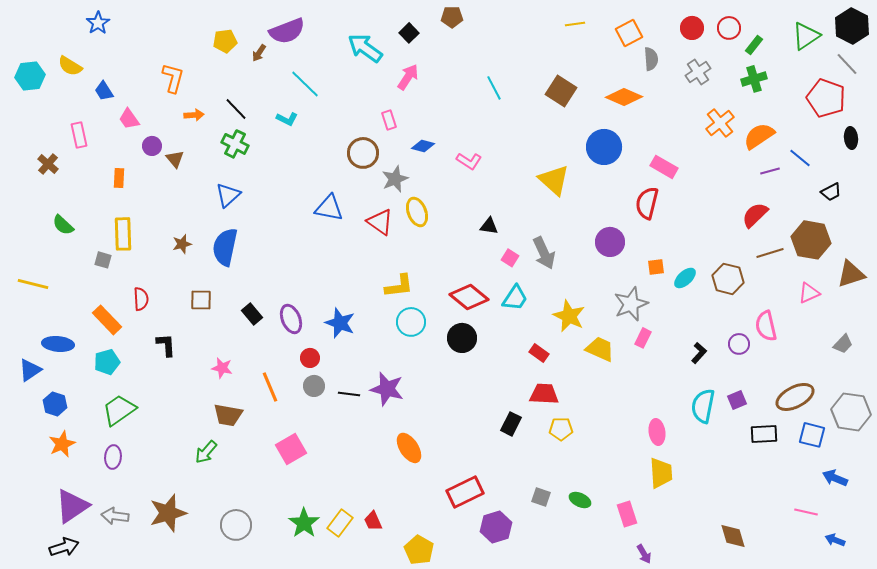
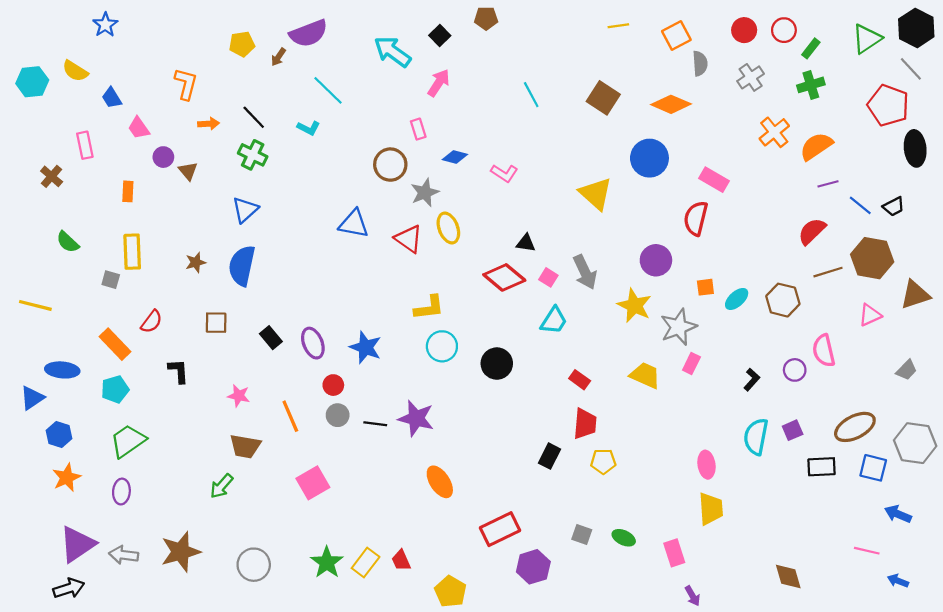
black ellipse: (851, 138) -> (915, 148), size x1.5
blue line: (800, 158) -> (860, 205), moved
red diamond: (469, 297) -> (504, 277), moved
red semicircle: (141, 299) -> (152, 322), turned 40
yellow star: (569, 316) -> (634, 305), moved
red trapezoid: (544, 394) -> (585, 424), turned 92

